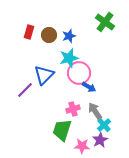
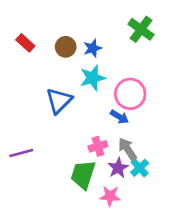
red rectangle: (29, 32) -> (25, 43), moved, turned -64
pink circle: (79, 73) -> (130, 94), moved
purple line: (25, 90) -> (21, 153), moved, turned 30
purple star: (100, 140) -> (118, 168), moved

